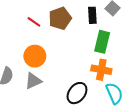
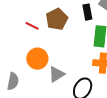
gray triangle: (33, 81) -> (57, 74), moved

